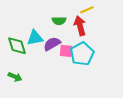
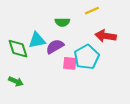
red arrow: (80, 26) -> (106, 36), moved, turned -66
pink square: (66, 51) -> (70, 63), moved

